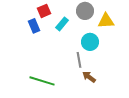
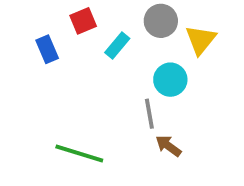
yellow triangle: (106, 21) -> (201, 40), turned -48
blue rectangle: (34, 26) -> (47, 49), moved

